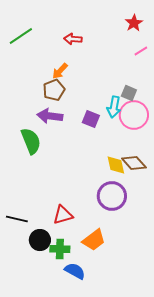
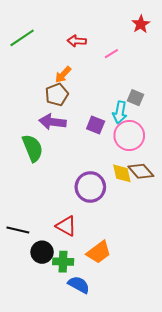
pink line: (141, 51) -> (111, 54), moved
pink circle: (134, 115) -> (129, 136), moved
purple circle: (112, 196) -> (90, 187), moved
red triangle: (63, 215) -> (66, 226), turned 45

